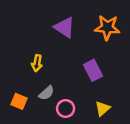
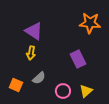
purple triangle: (64, 27) -> (34, 31), moved
pink circle: (66, 108) -> (63, 91), moved

